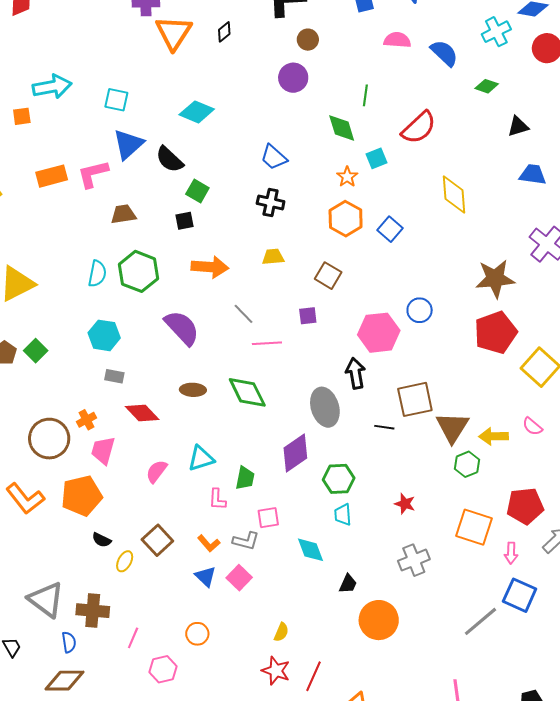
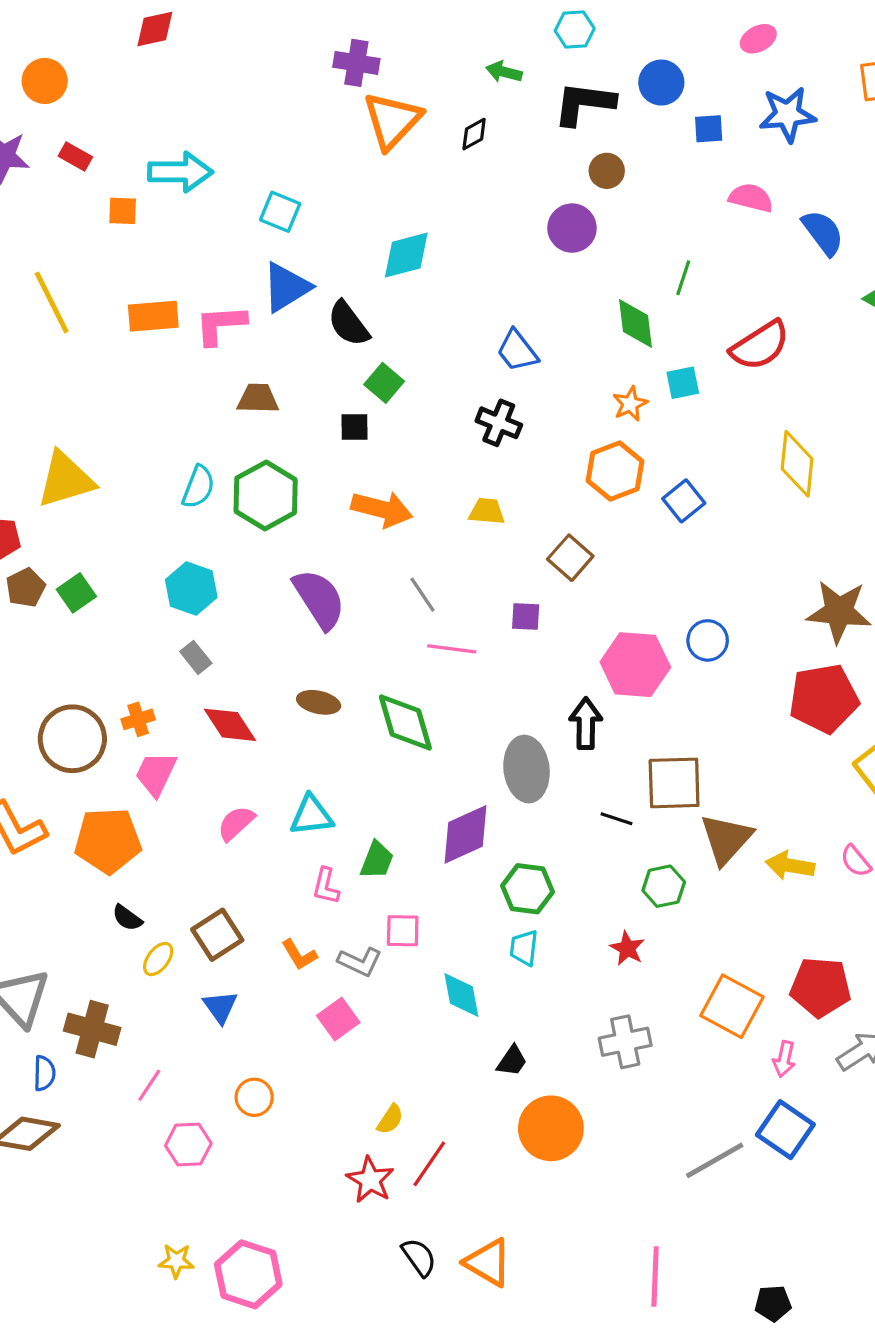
cyan diamond: (197, 112) -> (406, 255), turned -48
gray rectangle: (114, 376) -> (196, 657), turned 30
green hexagon: (467, 464) -> (664, 886), moved
blue triangle: (205, 576) -> (220, 1007), moved
red line: (313, 676) -> (429, 1164), moved

